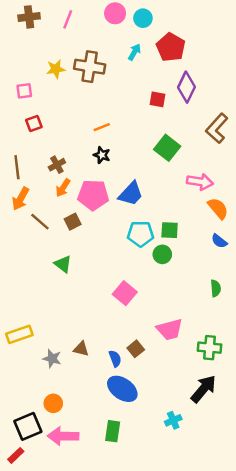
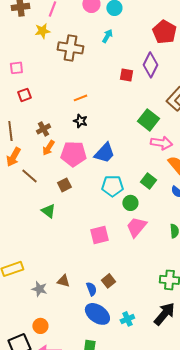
red pentagon: (171, 47) -> (164, 32), moved
yellow star: (56, 69) -> (42, 31), moved
green square: (167, 148) -> (148, 120), moved
brown square: (73, 222) -> (64, 185), moved
green square: (170, 230) -> (148, 181), moved, turned 35
pink square: (125, 293) -> (99, 235), turned 36
pink trapezoid: (170, 329) -> (136, 227), moved, turned 145
cyan cross: (173, 420) -> (127, 319), moved

